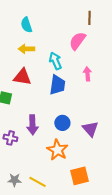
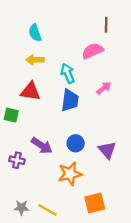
pink semicircle: (77, 41) -> (93, 51), turned 30
pink arrow: (87, 74) -> (104, 88), turned 56
purple arrow: (32, 125) -> (42, 146), turned -54
orange star: (57, 150) -> (70, 174), turned 30

